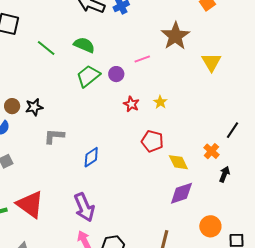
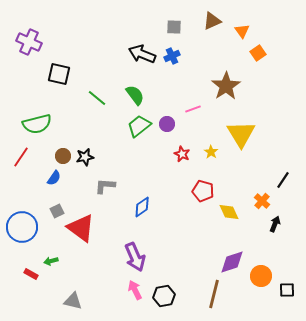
green semicircle: (84, 45) -> (135, 95), turned 30
yellow triangle: (211, 62) -> (241, 134), moved, size x1.4
purple diamond: (181, 193) -> (232, 262), moved
red triangle: (30, 204) -> (81, 228), moved

